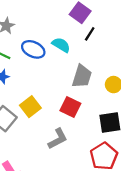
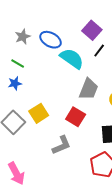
cyan semicircle: (61, 45) -> (72, 58), size x1.4
blue ellipse: (33, 49) -> (51, 40), moved

